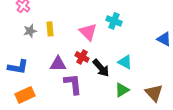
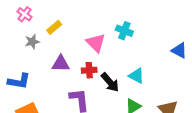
yellow rectangle: (50, 29) -> (54, 27), moved, turned 56
red cross: (82, 57) -> (89, 70), turned -32
purple triangle: (58, 64) -> (61, 64), moved

